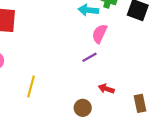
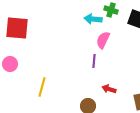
purple line: (89, 57) -> (94, 61), turned -56

